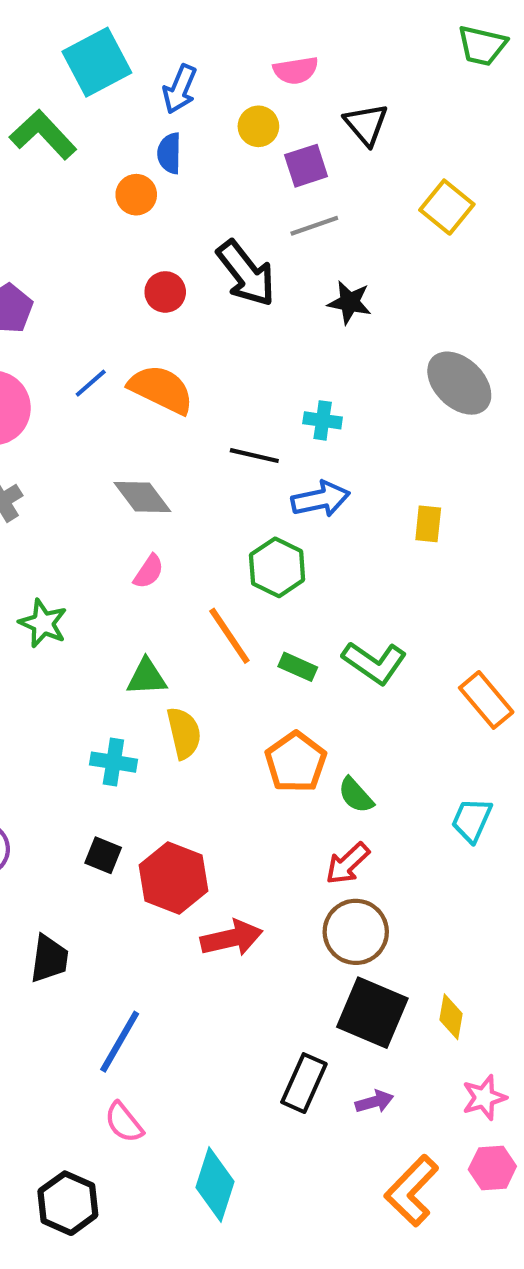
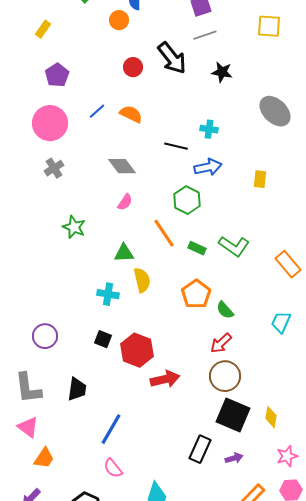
yellow square: (447, 207) -> (269, 26), turned -35
orange semicircle: (161, 389) -> (131, 114), size x0.7

